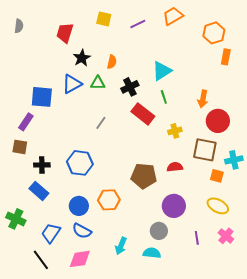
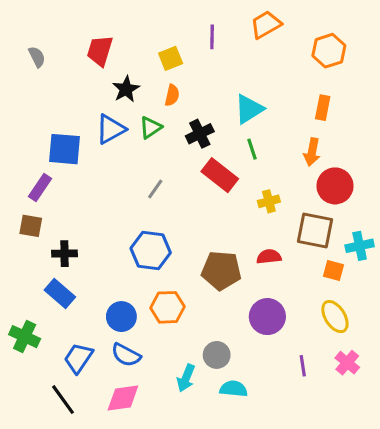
yellow square: (104, 19) -> (171, 58), moved, turned -35
purple line: (138, 24) -> (212, 37), turned -63
gray semicircle: (19, 26) -> (37, 57), moved, turned -32
orange rectangle: (226, 57) -> (323, 108), moved
green triangle: (98, 83) -> (151, 128), turned -35
blue hexagon: (80, 163) -> (151, 250), moved
yellow ellipse: (218, 206) -> (335, 317), turned 30
gray circle: (159, 231) -> (217, 355), moved

